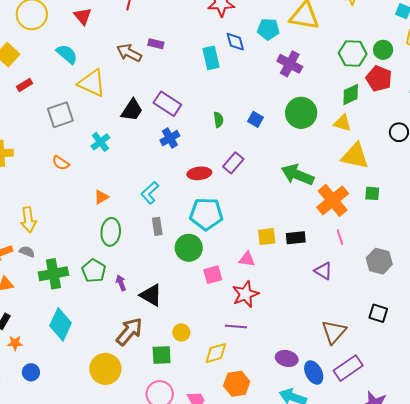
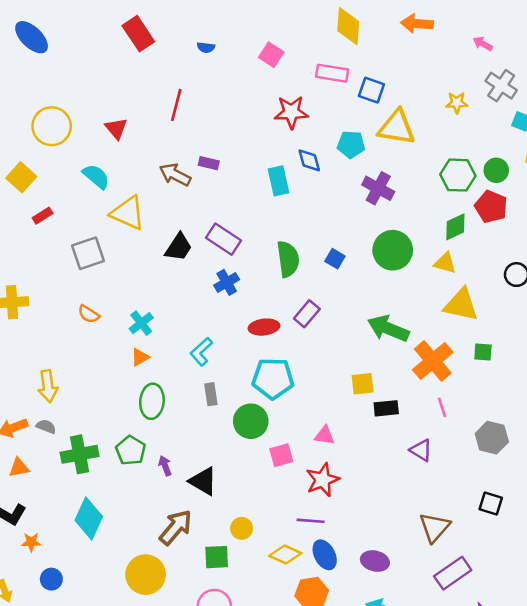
green semicircle: (218, 120) -> (288, 259), size x1.8
cyan cross: (100, 142) -> (141, 323), moved
yellow square: (267, 237) -> (363, 384), moved
yellow diamond: (216, 353) -> (285, 554), turned 40
blue ellipse: (314, 373) -> (325, 555), moved

